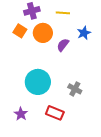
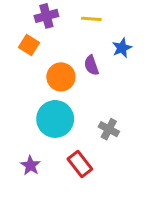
orange circle: (43, 33) -> (61, 77), moved
purple semicircle: (63, 45) -> (91, 65), turned -56
red rectangle: (55, 113) -> (80, 164), turned 30

